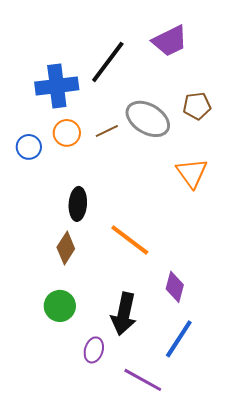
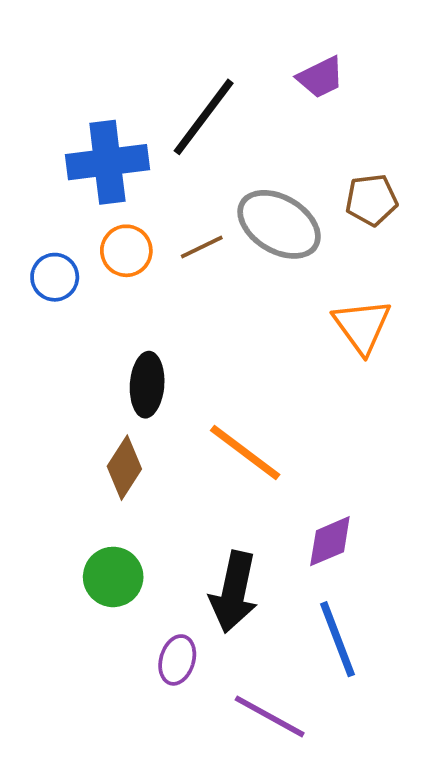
purple trapezoid: (170, 41) -> (321, 77), size x0.7
purple diamond: (175, 287) -> (330, 541), turned 52
blue line: (179, 339) -> (338, 639), turned -54

